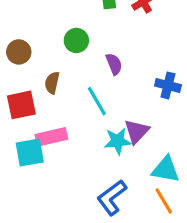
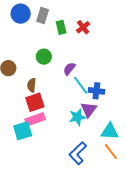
purple semicircle: (114, 64) -> (69, 69), turned -112
blue cross: (168, 85) -> (96, 91), moved
cyan line: (97, 101) -> (81, 85), moved
red square: (21, 105) -> (35, 102), moved

